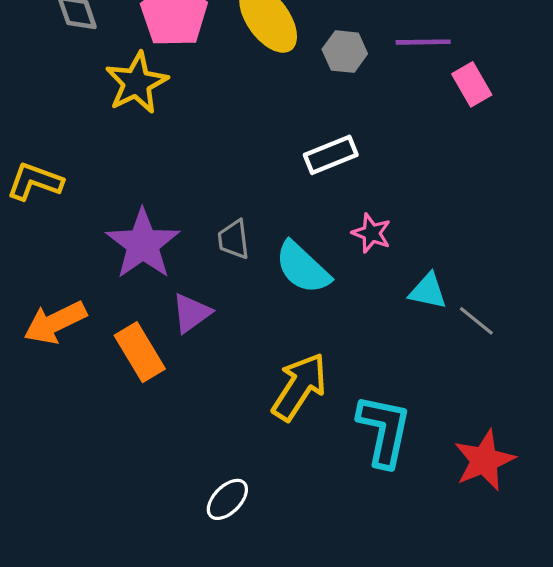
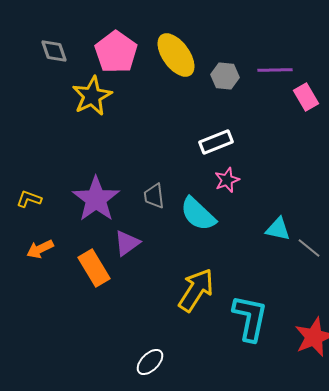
yellow L-shape: (35, 181) -> (29, 199), moved, size x0.7
pink star: (371, 233) -> (227, 180), moved, turned 30
orange arrow: (55, 322) -> (40, 249), size x0.7

